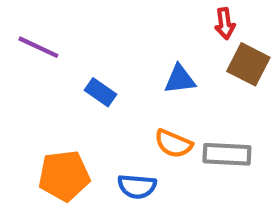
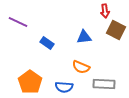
gray rectangle: (227, 154) -> (104, 84), moved
orange pentagon: (64, 176) -> (30, 82), turned -30

